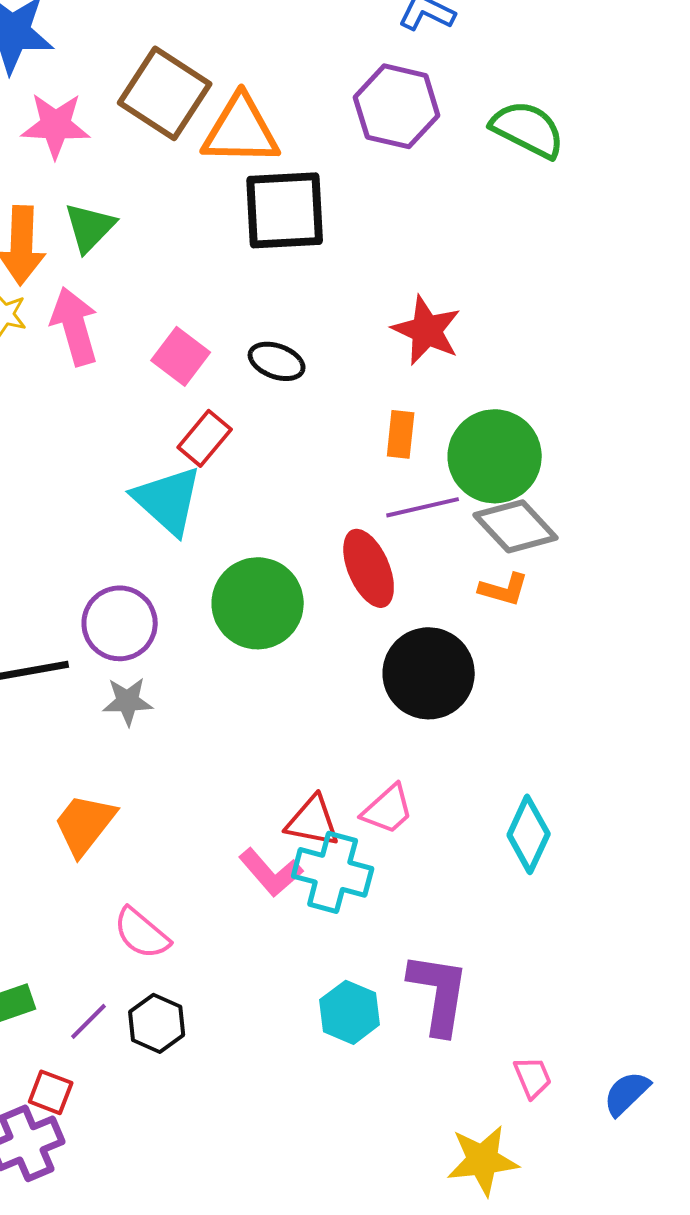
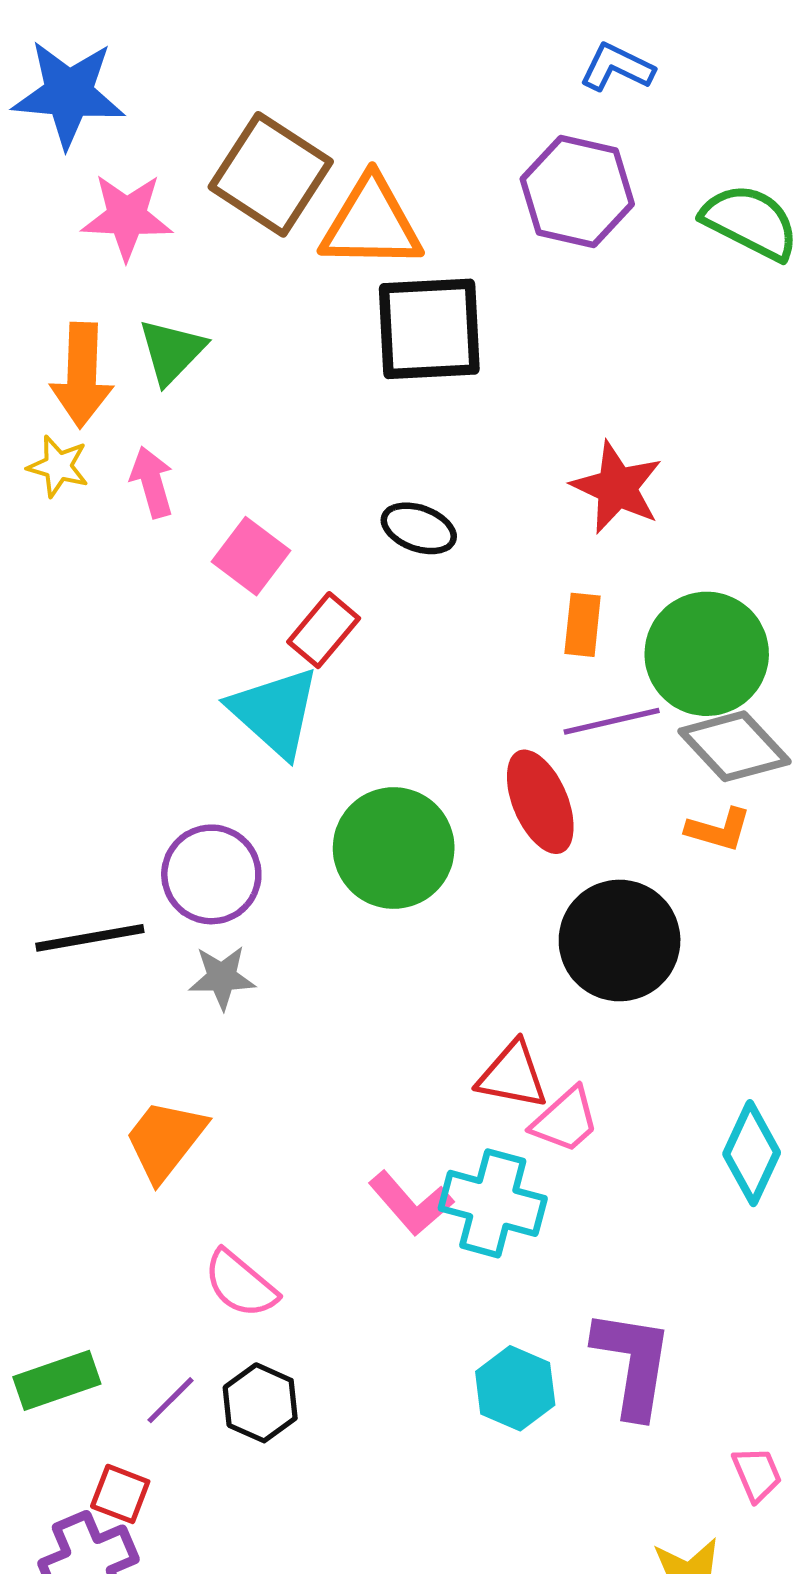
pink arrow: (75, 326) -> (152, 482), size x0.7
pink square: (181, 356) -> (251, 556), moved
red triangle: (313, 821) -> (513, 1075), moved

